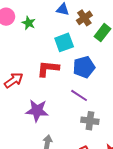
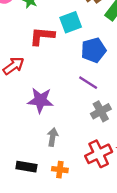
red L-shape: (48, 69) -> (42, 36), moved
gray cross: (90, 121) -> (101, 111), turned -36

